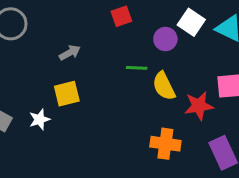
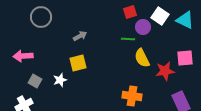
red square: (121, 16) -> (130, 12), moved
green line: (137, 68) -> (128, 39), moved
orange cross: (165, 144) -> (132, 96), moved

